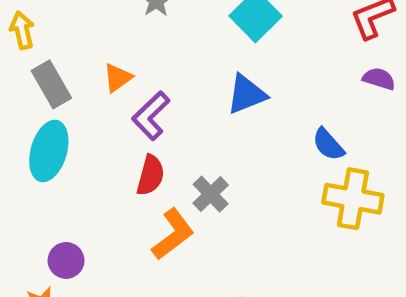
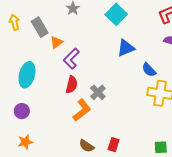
gray rectangle: (51, 84) -> (40, 27), moved
blue triangle: (247, 94) -> (126, 48), moved
purple circle: (66, 260) -> (22, 111), moved

